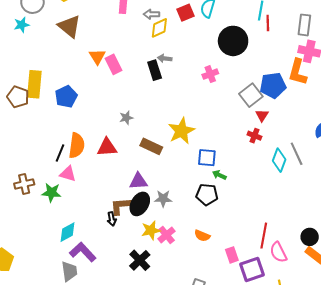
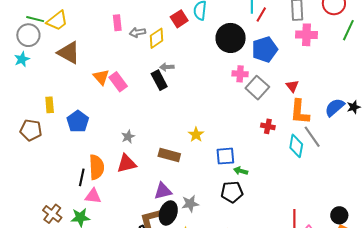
gray arrow: (151, 14) -> (137, 32), moved
red line: (268, 23) -> (261, 15), turned 42
orange L-shape: (298, 72) -> (300, 112), moved
pink cross: (210, 74) -> (240, 74), moved, turned 35
yellow rectangle: (34, 84) -> (50, 105), moved, size x0.6
blue pentagon: (273, 85) -> (265, 49), moved
red triangle: (262, 115) -> (292, 86), moved
gray star: (126, 118) -> (128, 137), moved
yellow star: (181, 131) -> (196, 135), size x0.6
brown cross: (24, 184) -> (52, 214), turned -30

